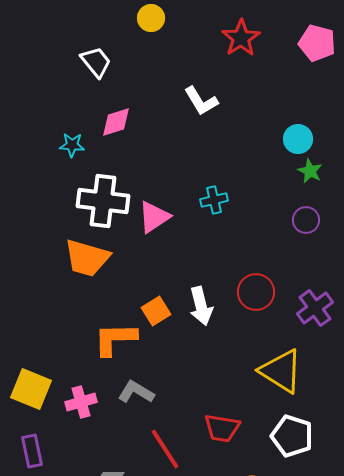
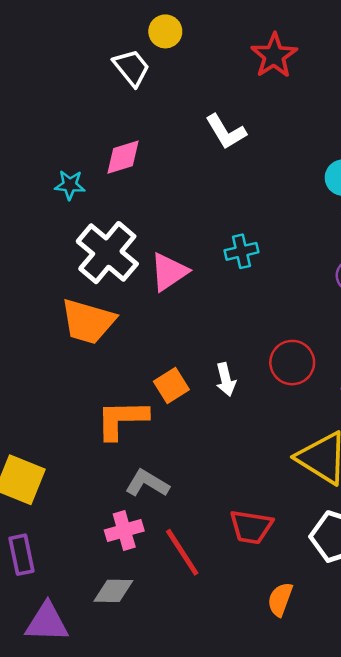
white trapezoid: (96, 62) -> (131, 68), moved
white cross: (103, 201) -> (107, 253), turned 33
white arrow: (201, 306) -> (226, 379), size x0.7
pink cross: (81, 402) -> (124, 530), moved

